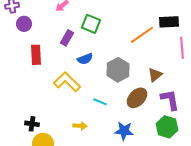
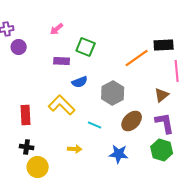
purple rectangle: (67, 38) -> (62, 61), turned 63
red rectangle: (36, 55) -> (26, 115), moved
brown triangle: (155, 75) -> (162, 95), moved

